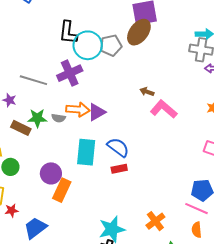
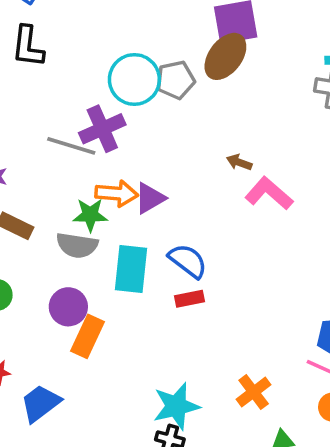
black L-shape: (68, 33) -> (28, 47), moved
gray line: (33, 80) -> (71, 146), moved
green star: (37, 118) -> (90, 215), moved
gray semicircle: (59, 118) -> (77, 245), moved, size x1.6

